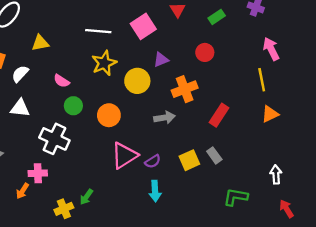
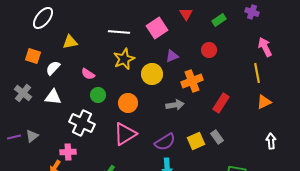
pink triangle: (124, 155) -> (125, 134), moved
purple semicircle: (153, 161) -> (165, 142), size x1.5
white arrow: (276, 174) -> (271, 141), moved

